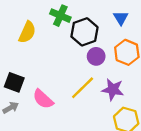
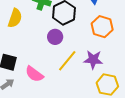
purple circle: (96, 56) -> (55, 37), moved

